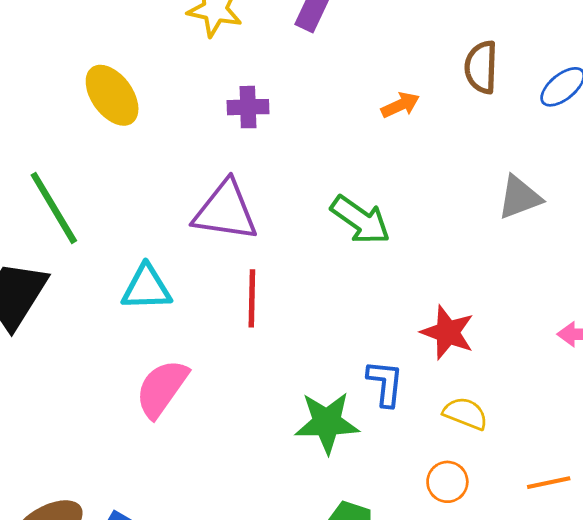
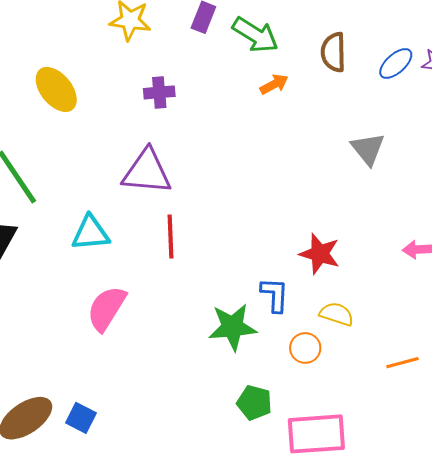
gray triangle: (519, 197) -> (368, 149), turned -45
green arrow: (360, 220) -> (255, 35), moved
orange circle: (447, 482) -> (305, 348), moved

